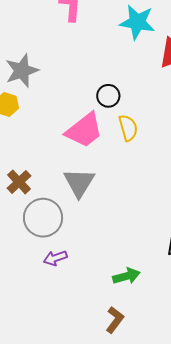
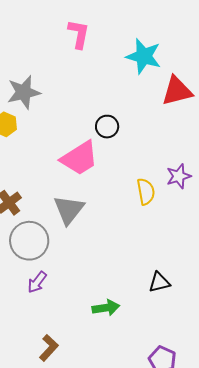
yellow semicircle: (128, 128) -> (146, 192), moved
purple arrow: (55, 258) -> (37, 282), turned -40
brown L-shape: (115, 320) -> (49, 348), moved

